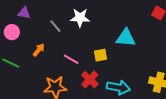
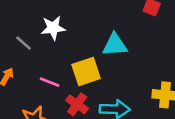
yellow square: (100, 55) -> (86, 72), size x1.6

